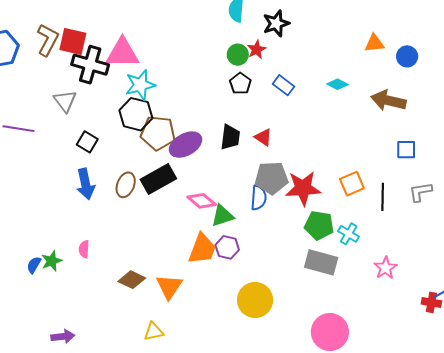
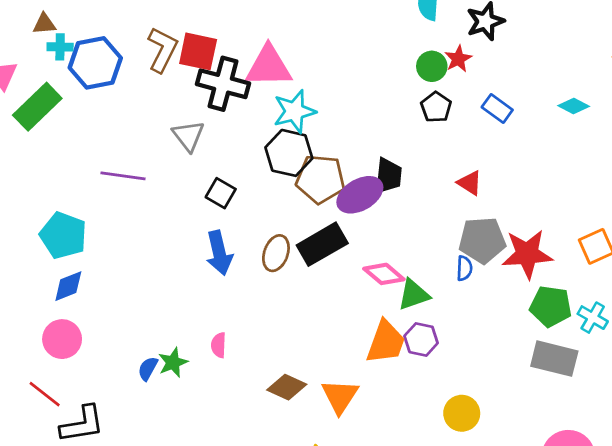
black trapezoid: (230, 137) -> (388, 176), moved
blue semicircle: (259, 198) -> (464, 268), size x0.7
yellow circle: (255, 300) -> (462, 413), size x0.7

